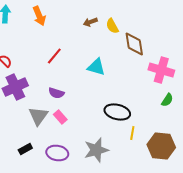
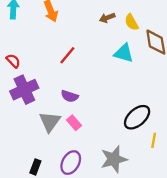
cyan triangle: (96, 67) -> (124, 53), moved
black ellipse: (117, 112) -> (137, 117), turned -55
black rectangle: (25, 149) -> (35, 167), moved, turned -40
purple ellipse: (57, 153) -> (71, 163), turned -70

